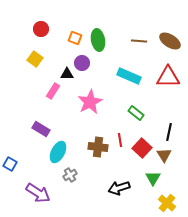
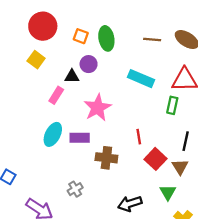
red circle: (41, 29) -> (43, 26), size x1.6
green rectangle: (136, 113) -> (172, 105), moved, turned 63
purple rectangle: (41, 129) -> (80, 138), moved, turned -30
red line: (120, 140) -> (139, 137), moved
cyan ellipse: (58, 152) -> (53, 134), moved

